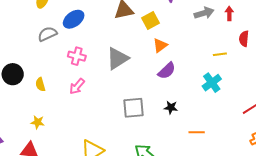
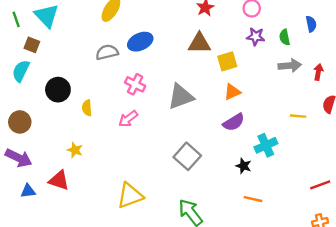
cyan cross: (212, 83) -> (266, 145), moved
gray square: (134, 108) -> (187, 156), turned 35
black star: (171, 108) -> (244, 166), moved

